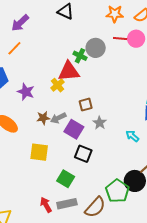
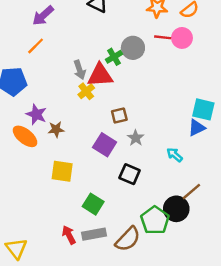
green cross: (80, 56) -> (114, 57), turned 32
purple star: (26, 92) -> (36, 114), moved
brown star: (43, 118) -> (56, 129), moved
gray arrow: (58, 118) -> (80, 70), moved, turned -84
black square: (83, 154) -> (130, 174), moved

